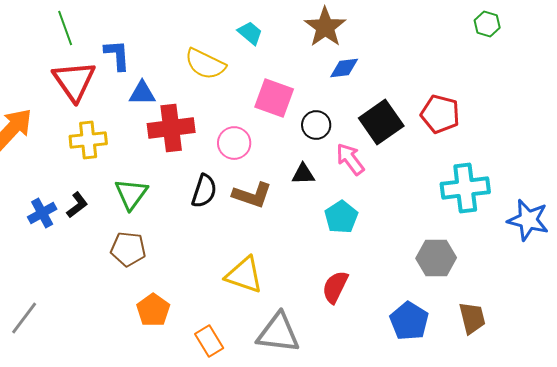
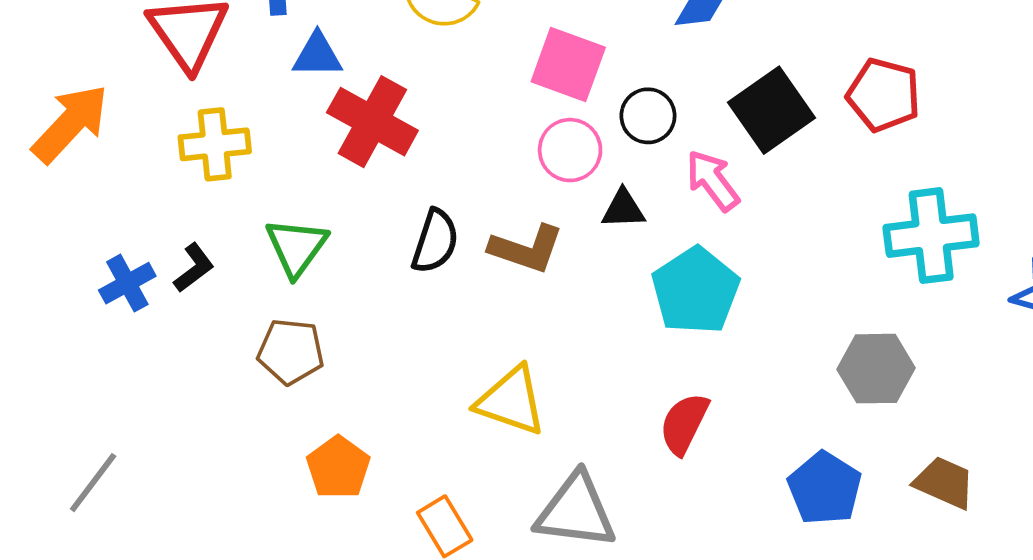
red cross: (171, 128) -> (372, 122), turned 36
pink circle: (234, 143) -> (570, 150), moved
cyan pentagon: (341, 217) -> (695, 291), size x1.4
brown trapezoid: (472, 318) -> (944, 483), turned -52

